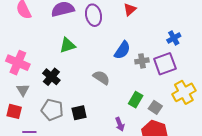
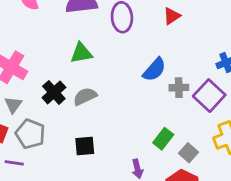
purple square: (165, 64) -> (209, 96), turned -35
gray semicircle: (101, 77) -> (85, 96), moved, turned -66
gray pentagon: (52, 110) -> (30, 134), moved

